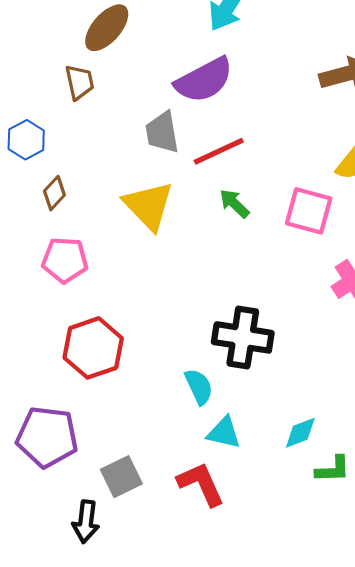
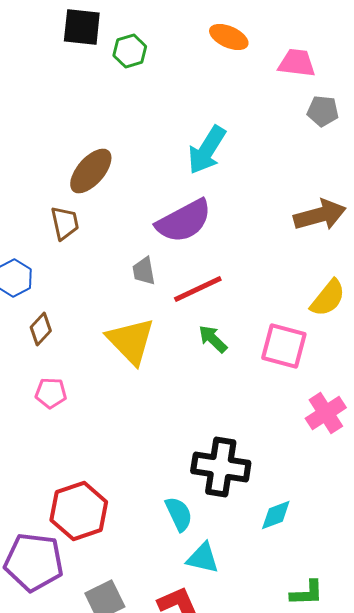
gray trapezoid: (162, 132) -> (144, 271), size x0.7
pink pentagon: (65, 260) -> (51, 393), size x0.7
red hexagon: (93, 348) -> (79, 511), moved
cyan diamond: (300, 433) -> (276, 515), moved

